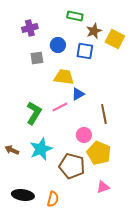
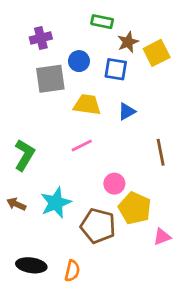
yellow square: (115, 39) -> (157, 53), turned 36
gray square: (37, 58) -> (50, 79), size x1.6
blue triangle: (78, 94) -> (127, 111), moved
green L-shape: (34, 113) -> (25, 155), moved
brown line: (104, 114) -> (161, 152), moved
pink triangle: (103, 187) -> (162, 237), moved

